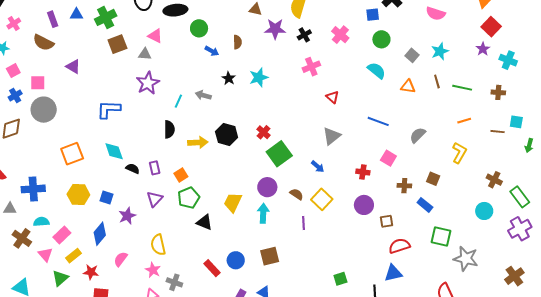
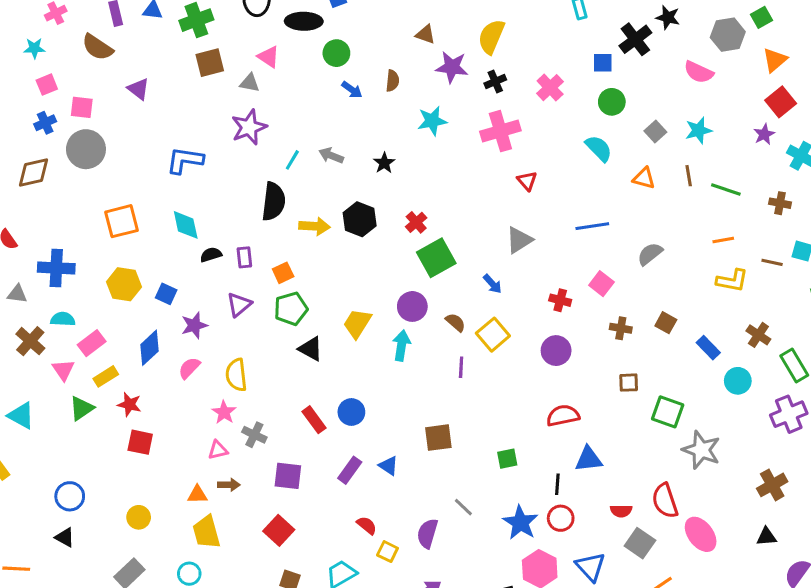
pink cross: (311, 67) -> (500, 131), size x1.4
cyan star: (259, 77) -> (432, 121), moved
black star: (229, 78) -> (384, 163), moved
blue line: (378, 121) -> (592, 226), turned -35
black semicircle: (169, 129) -> (274, 201), size x1.4
yellow L-shape: (459, 153) -> (732, 281), moved, turned 65
black semicircle: (133, 169) -> (211, 255), turned -48
blue rectangle: (425, 205) -> (708, 348), moved
brown square: (387, 221) -> (629, 383), moved
red semicircle: (399, 246) -> (563, 416), moved
brown square: (270, 256) -> (438, 438), moved
pink semicircle: (121, 259) -> (189, 368), moved

